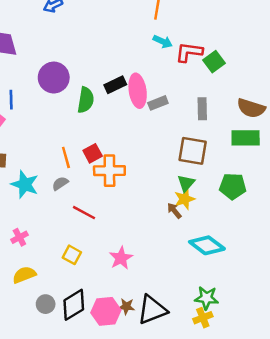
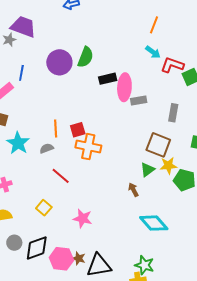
green semicircle: (86, 100) -> (85, 57), moved
yellow star: (185, 199) -> (168, 166), moved
pink star: (121, 258) -> (83, 218), turned 30

